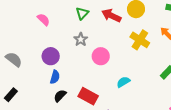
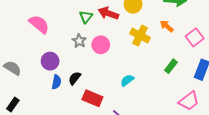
green triangle: (82, 13) -> (86, 17), moved
pink semicircle: (43, 20) -> (39, 24), size x1.5
pink circle: (101, 56) -> (101, 45), moved
black semicircle: (60, 96) -> (75, 78), moved

